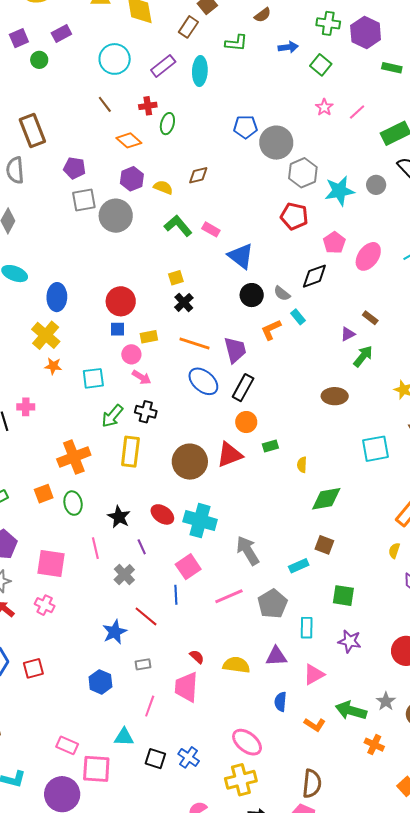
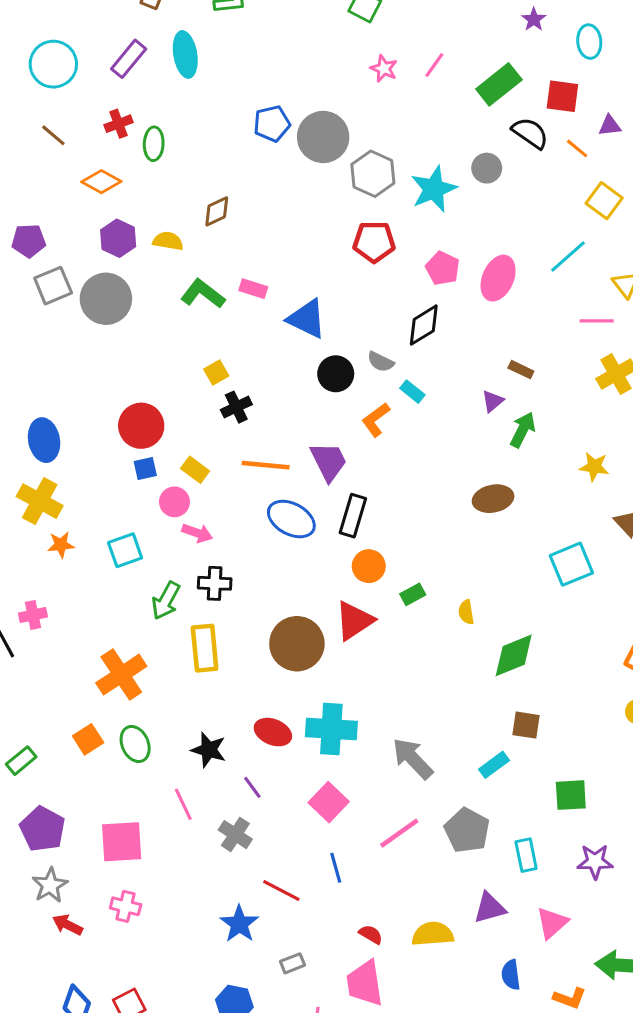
black cross: (184, 302) -> (236, 407), turned 30
yellow rectangle: (149, 337) -> (195, 470), turned 60
blue line: (176, 595) -> (336, 868), moved

